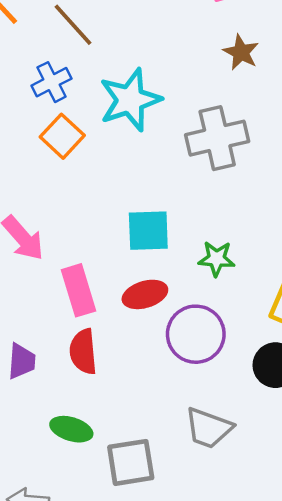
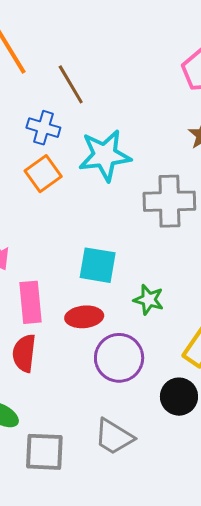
blue cross: (52, 82) -> (43, 128), turned 32

